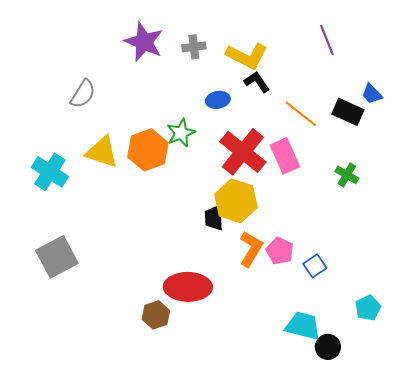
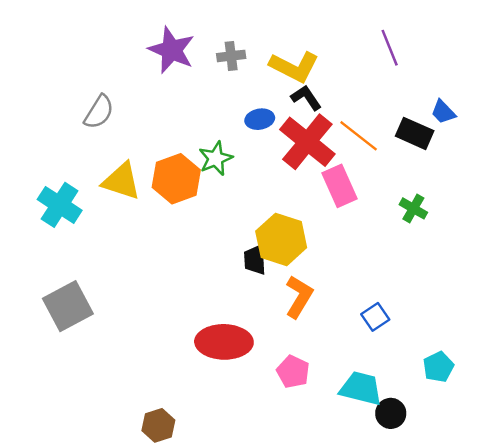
red cross: (243, 152) -> (307, 142), moved
pink pentagon: (280, 251) -> (293, 372), moved
brown hexagon: (156, 315) -> (158, 425), moved

